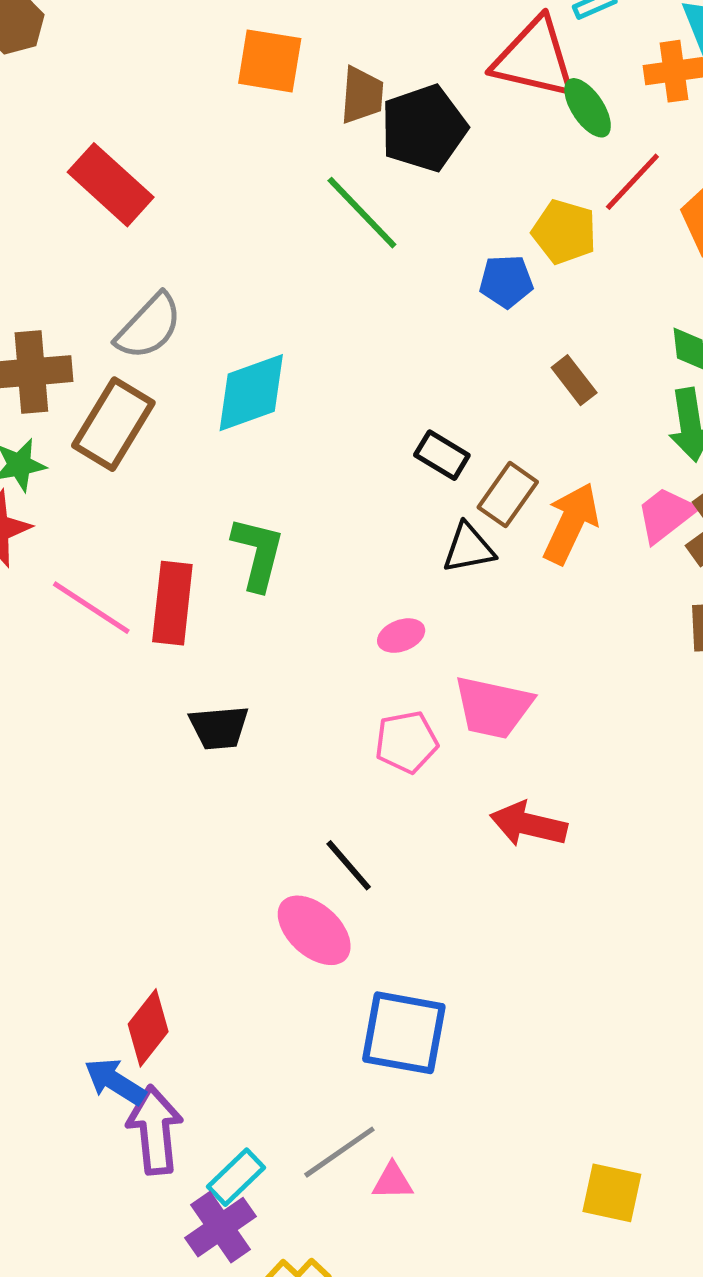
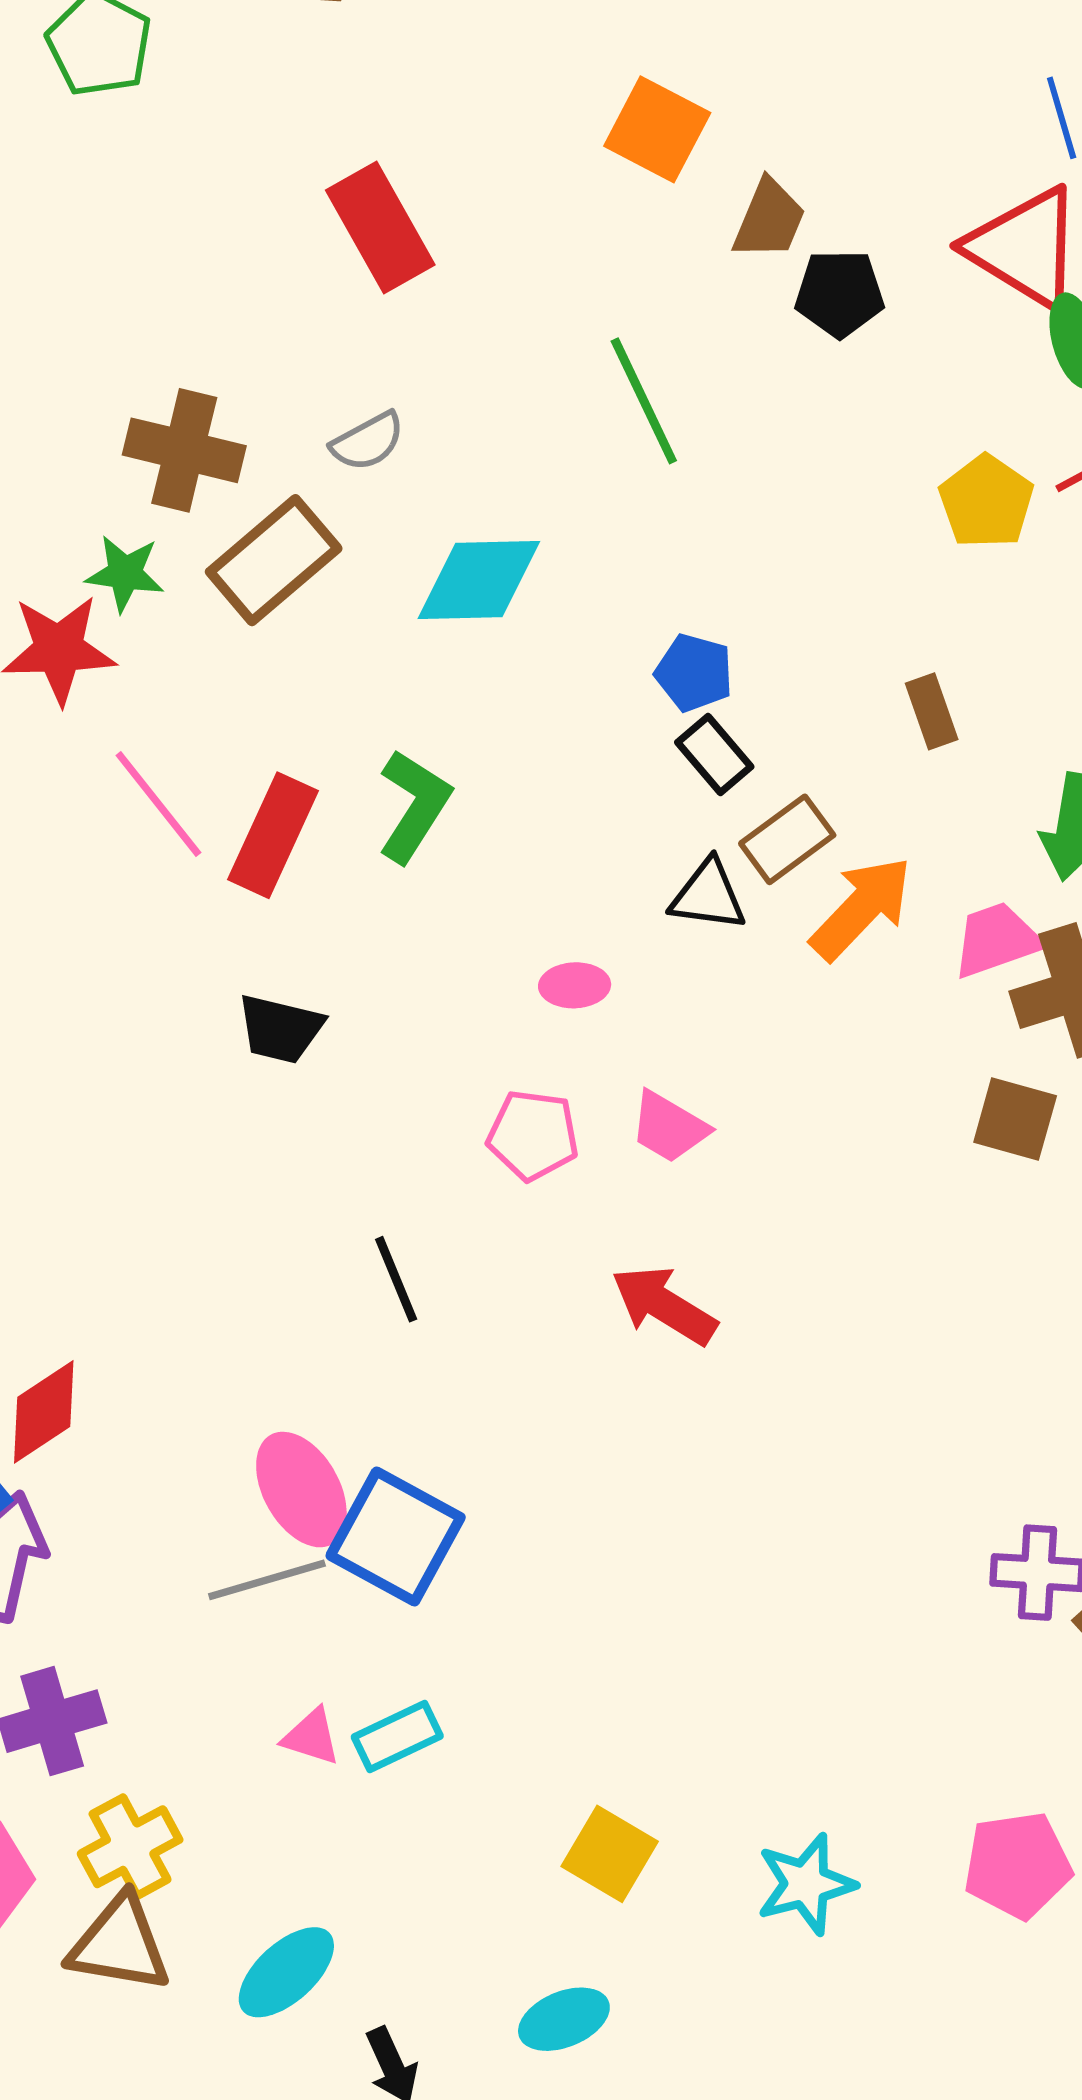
black pentagon: (424, 128) -> (840, 293), size x0.7
green line: (362, 213) -> (644, 401), moved
blue pentagon: (506, 281) -> (694, 673), moved
gray semicircle: (149, 326) -> (368, 441), size x0.7
pink trapezoid: (493, 707) -> (669, 1127), size x0.7
pink ellipse: (314, 930) -> (301, 1490), moved
gray line: (339, 1152) -> (267, 1580), moved
cyan rectangle: (236, 1177) -> (397, 1737), moved

